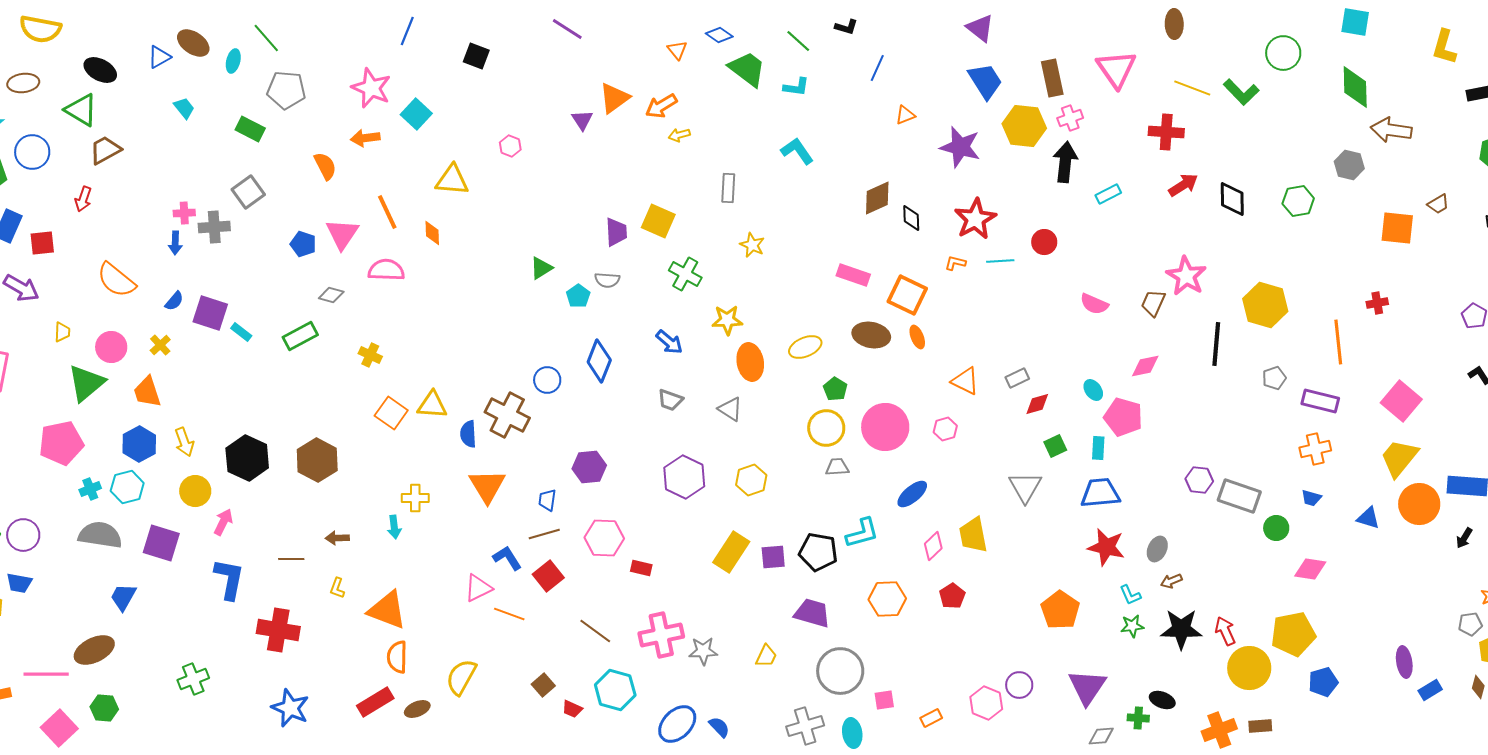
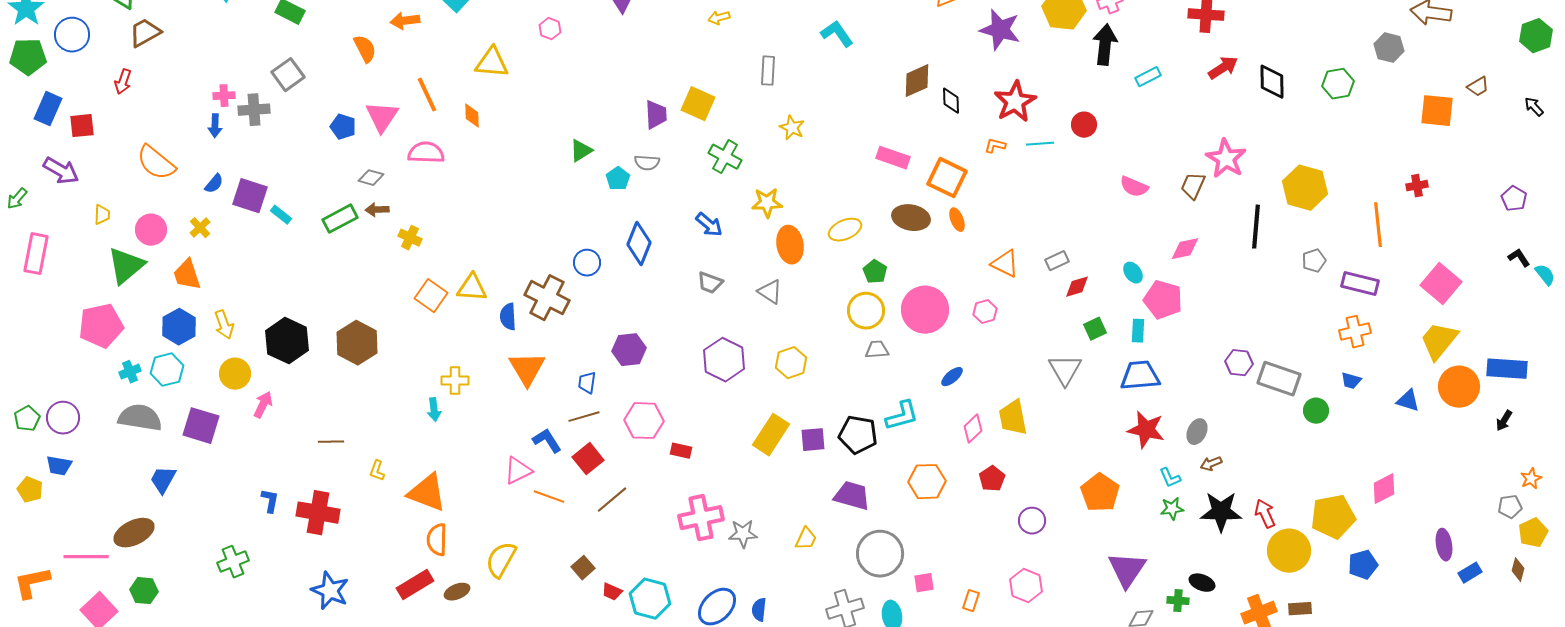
blue ellipse: (912, 494) -> (952, 377), size x0.7
brown arrow: (337, 538) -> (377, 210), moved
pink diamond: (1310, 569) -> (1384, 489), moved, turned -36
blue L-shape: (229, 579) -> (270, 501), moved, size x0.6
brown line: (595, 631) -> (612, 500), moved, turned -76
purple circle: (1019, 685) -> (1032, 521), moved
cyan hexagon: (615, 690) -> (650, 599), moved
orange rectangle: (931, 718) -> (971, 601), turned -45
blue semicircle: (719, 727) -> (759, 610), turned -130

